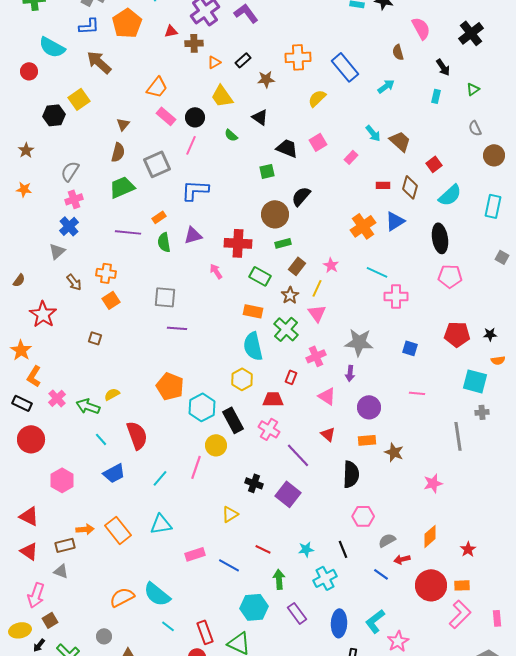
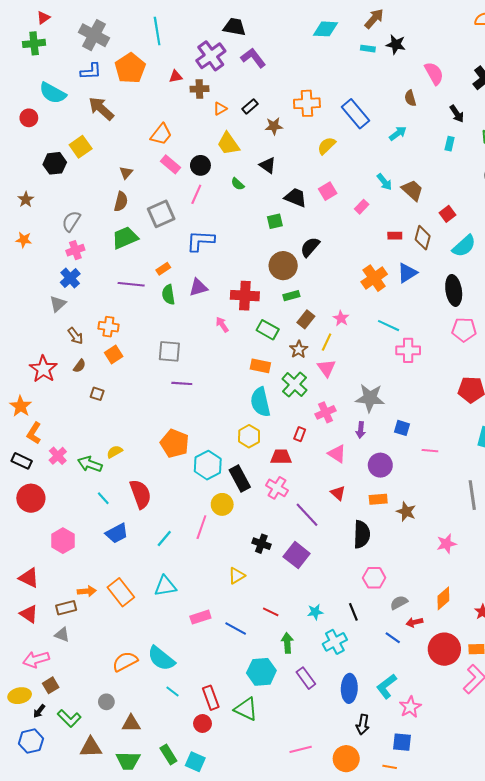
brown semicircle: (19, 280) -> (80, 366), moved
blue square: (410, 348) -> (402, 428), moved
pink arrow: (36, 595) -> (36, 659), turned 55

